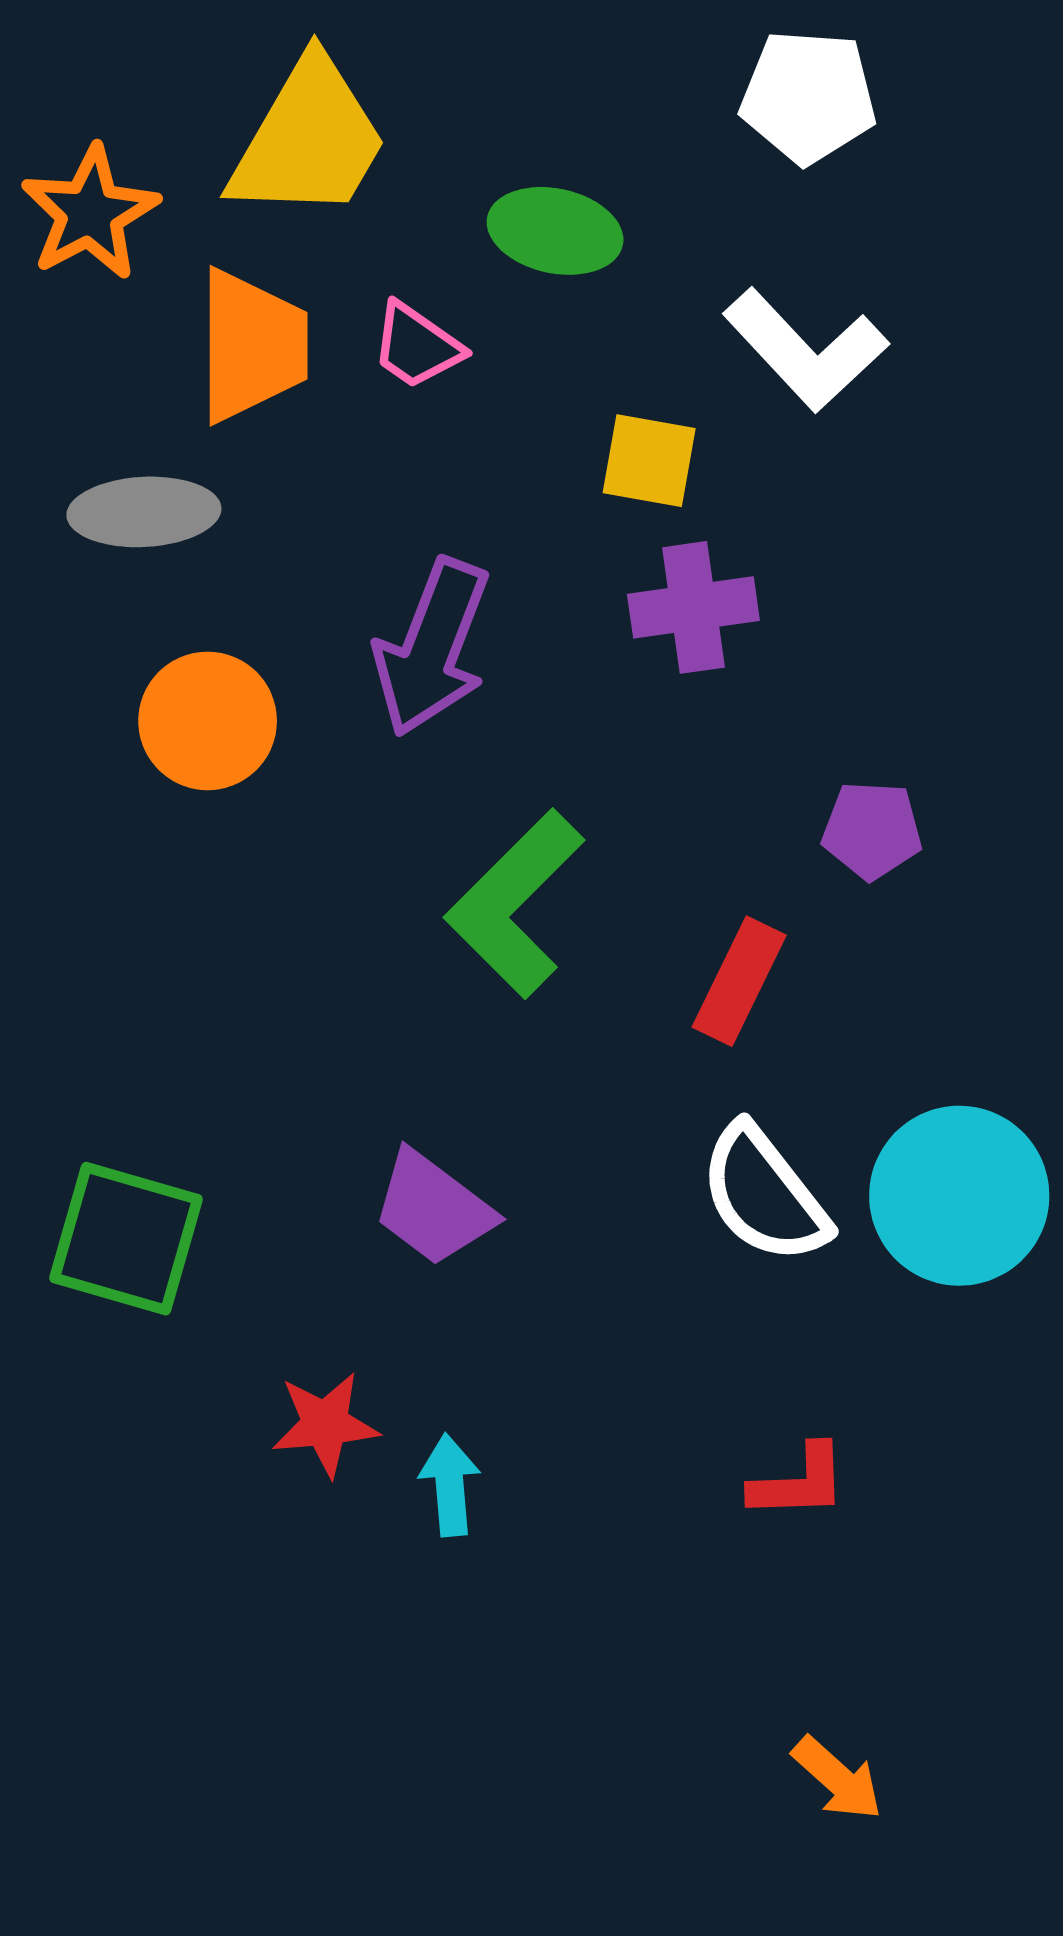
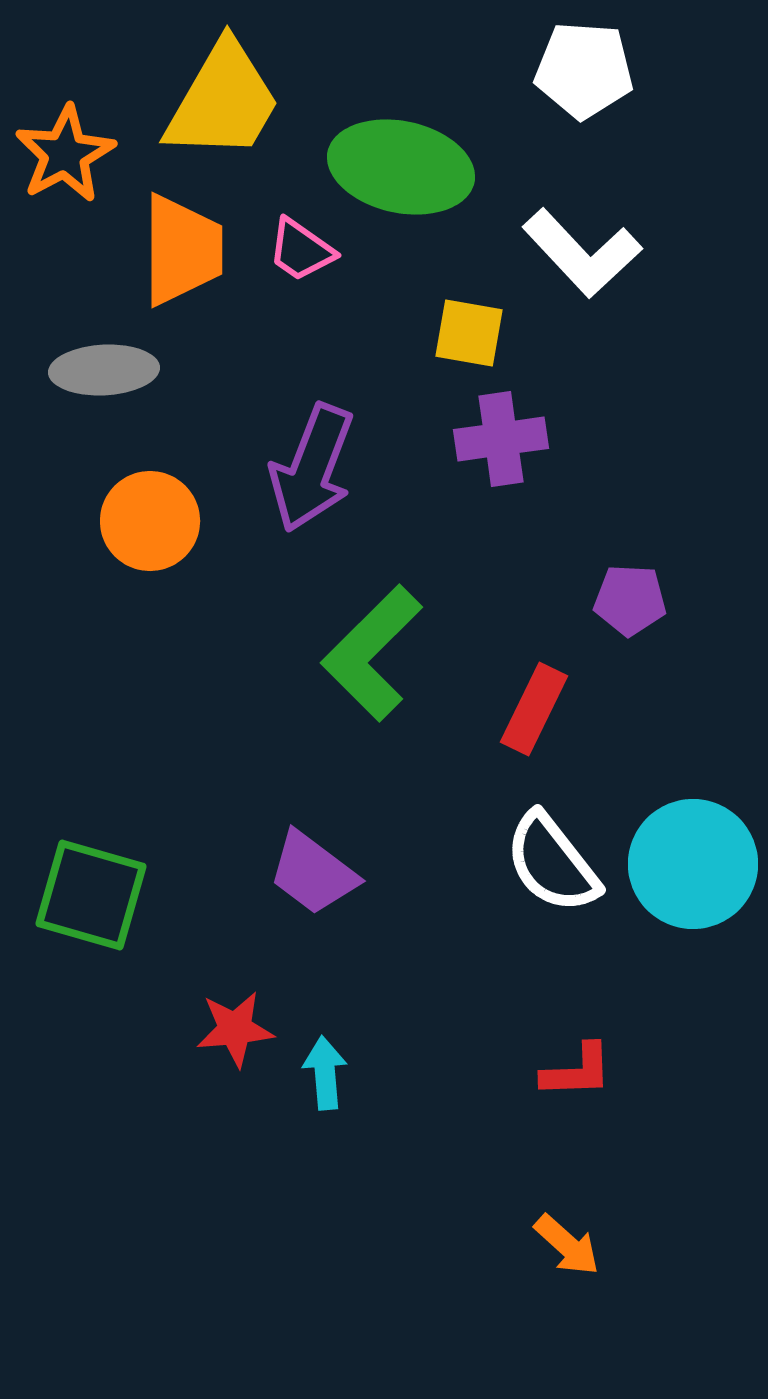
green ellipse: (555, 231) -> (401, 167), size x1.5
orange arrow: (837, 1778) -> (567, 1245), moved

